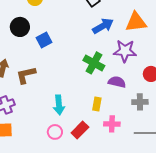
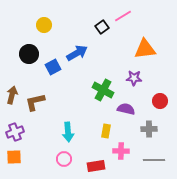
blue arrow: (103, 26) -> (77, 53), moved
purple star: (125, 51) -> (134, 78), size x0.7
red rectangle: (80, 130) -> (96, 166), moved, turned 36

